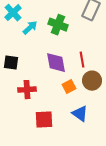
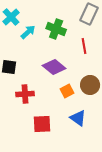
red line: (82, 60) -> (84, 46), moved
purple diamond: (56, 63) -> (54, 67), turned -40

